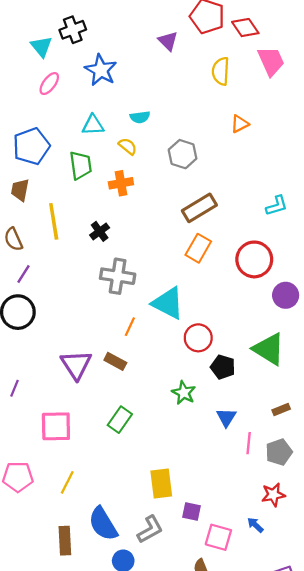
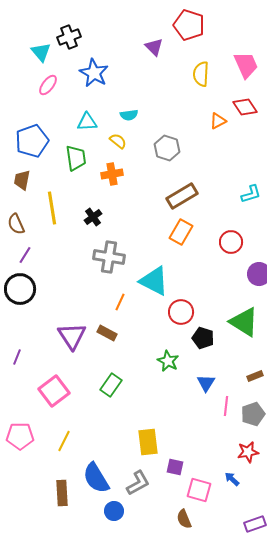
red diamond: (245, 28) -> (245, 107), moved
red circle: (254, 259) -> (231, 242), size x0.7
pink square: (56, 426) -> (54, 391), turned -36

